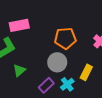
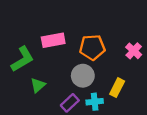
pink rectangle: (19, 25) -> (53, 40), moved
cyan cross: (67, 84) -> (95, 102), turned 32

